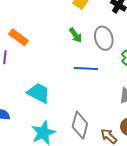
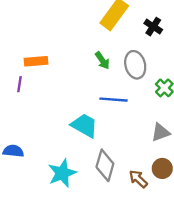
orange rectangle: (18, 37) -> (36, 61), turned -42
cyan trapezoid: (39, 93) -> (84, 125), moved

